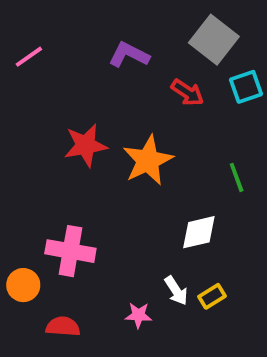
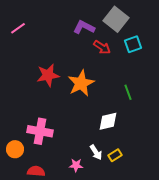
purple L-shape: (129, 55) -> (84, 27), moved

